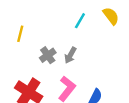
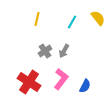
yellow line: (20, 34) -> (37, 19), moved

